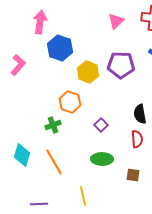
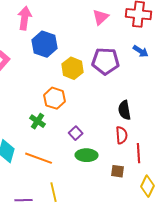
green cross: (53, 125) -> (38, 121), turned -35
purple square: (101, 125) -> (76, 133), moved
orange line: (54, 162) -> (39, 158), turned -40
yellow line: (83, 196) -> (54, 192), moved

